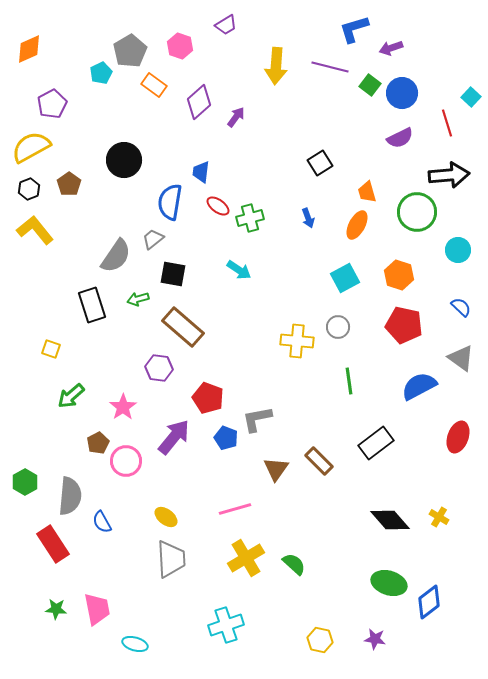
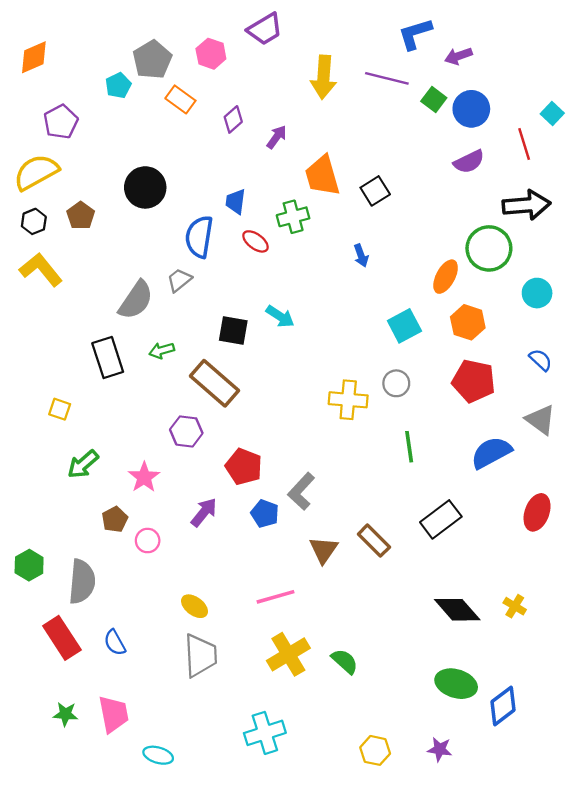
purple trapezoid: (226, 25) -> (265, 29), size x1.4
purple diamond: (199, 102) -> (233, 119), size x0.7
orange trapezoid: (367, 192) -> (322, 176), moved, size x1.6
green cross: (250, 218) -> (293, 217), moved
orange ellipse: (357, 225) -> (446, 277), moved
black square: (173, 274) -> (233, 331), moved
gray L-shape: (257, 419) -> (301, 491), turned -36
purple arrow: (174, 437) -> (204, 512), size x0.7
pink circle: (126, 461) -> (148, 541), size x0.7
blue semicircle: (102, 522) -> (115, 643), moved

